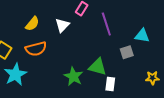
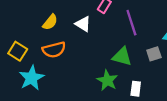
white triangle: (62, 25) -> (83, 24), turned -42
green triangle: (98, 67) -> (122, 57), moved
green star: (73, 76) -> (107, 80), moved

